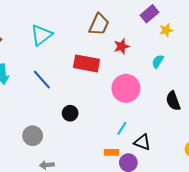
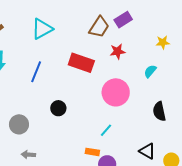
purple rectangle: (149, 14) -> (123, 20), moved
blue line: (42, 80) -> (36, 72), turned 55
black triangle: (142, 142) -> (147, 151), moved

